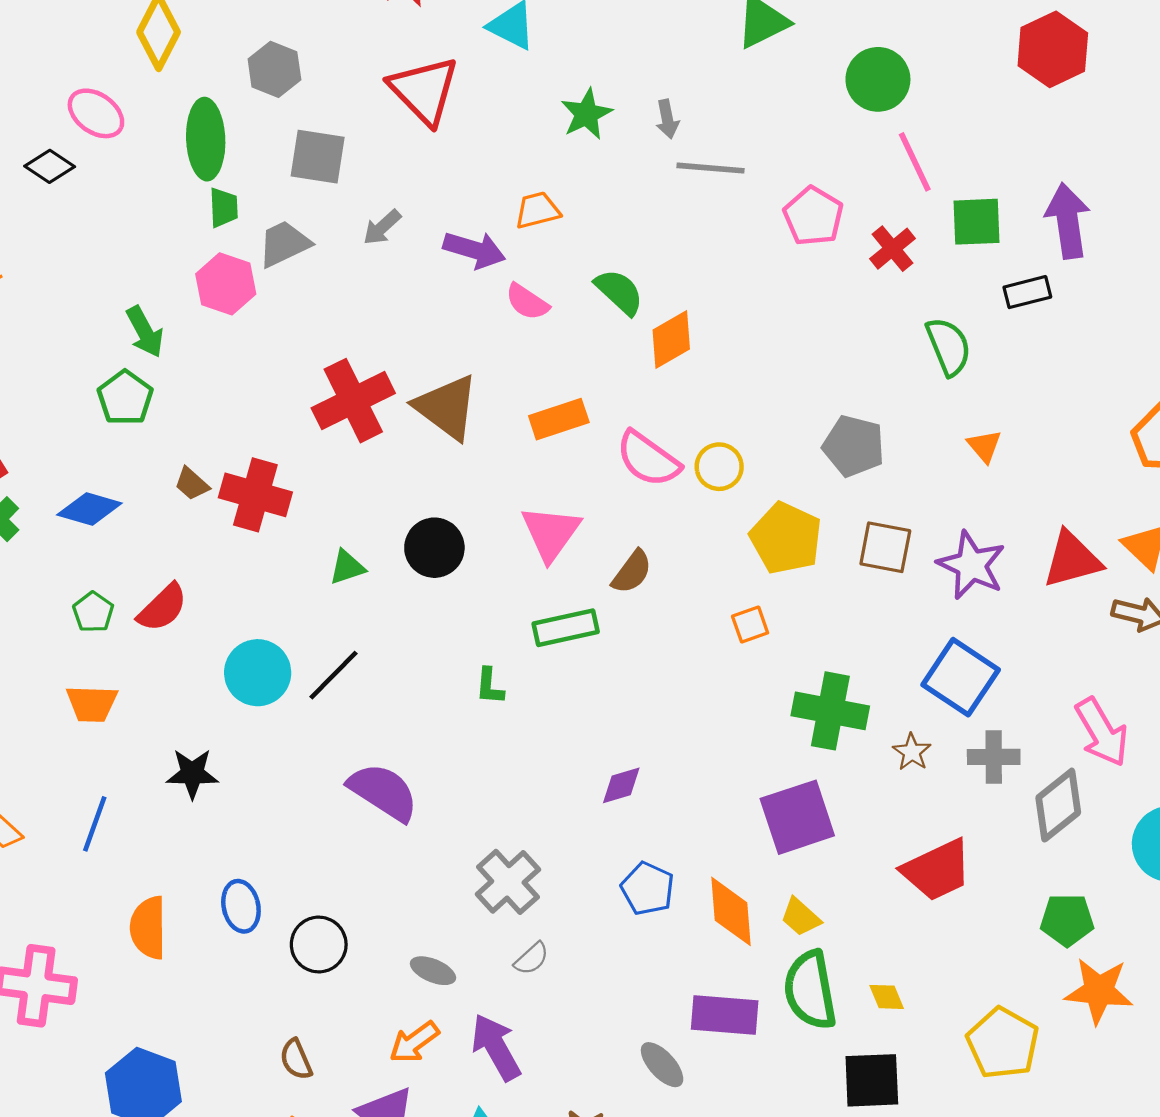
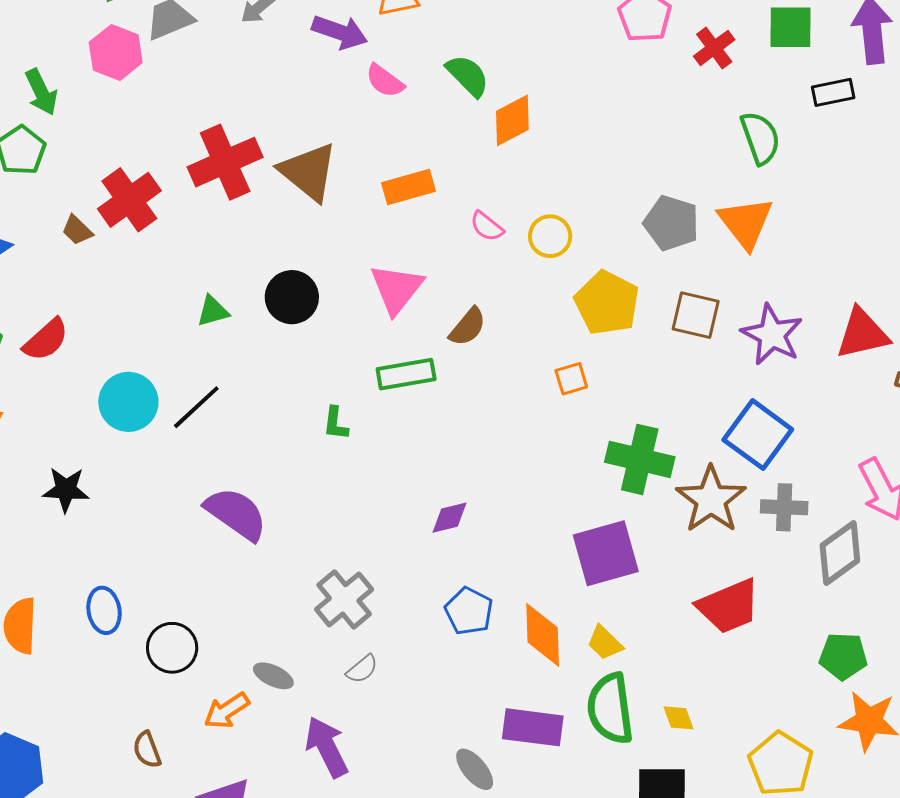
orange triangle: (984, 446) -> (746, 223), moved, size x1.8
pink semicircle: (648, 459) -> (487, 226), size x0.6
red cross: (255, 495) -> (129, 200), moved, turned 36
brown star: (912, 752) -> (711, 500), size x2.0
orange arrow: (414, 1042) -> (227, 711), moved

